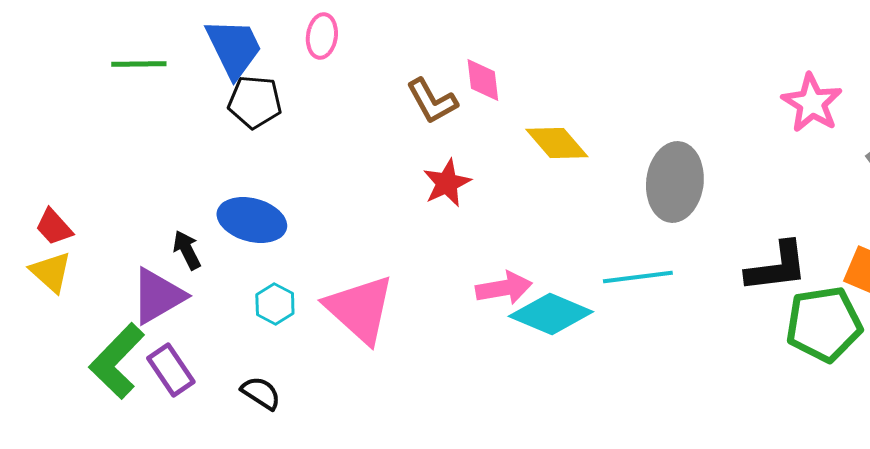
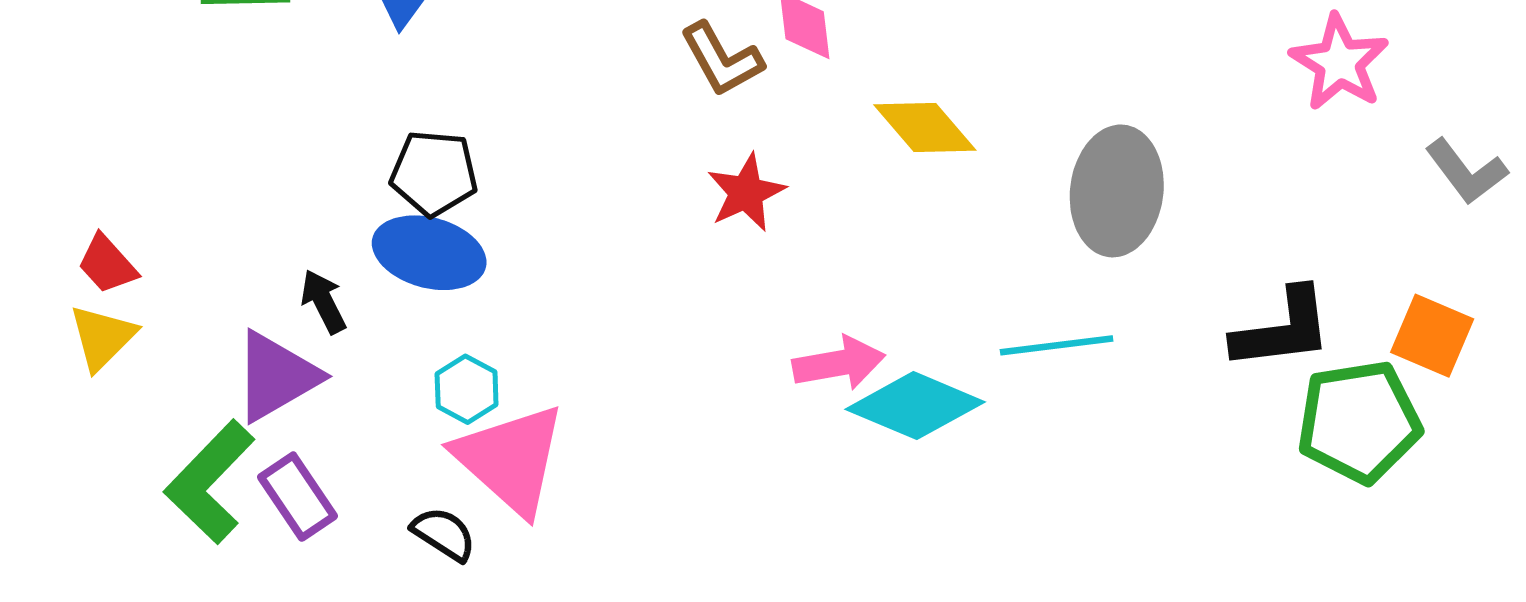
black pentagon: (255, 102) -> (434, 173), moved
yellow triangle: (51, 272) -> (102, 337), turned 33
pink triangle: (360, 309) -> (510, 459), moved

